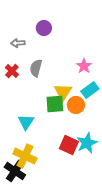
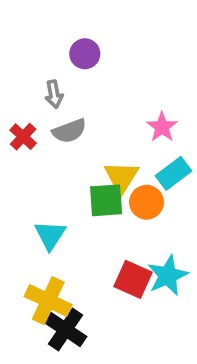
gray arrow: (18, 43) -> (54, 94), moved, turned -96
gray semicircle: (36, 68) -> (69, 131), turned -126
black cross: (15, 171) -> (66, 329), moved

